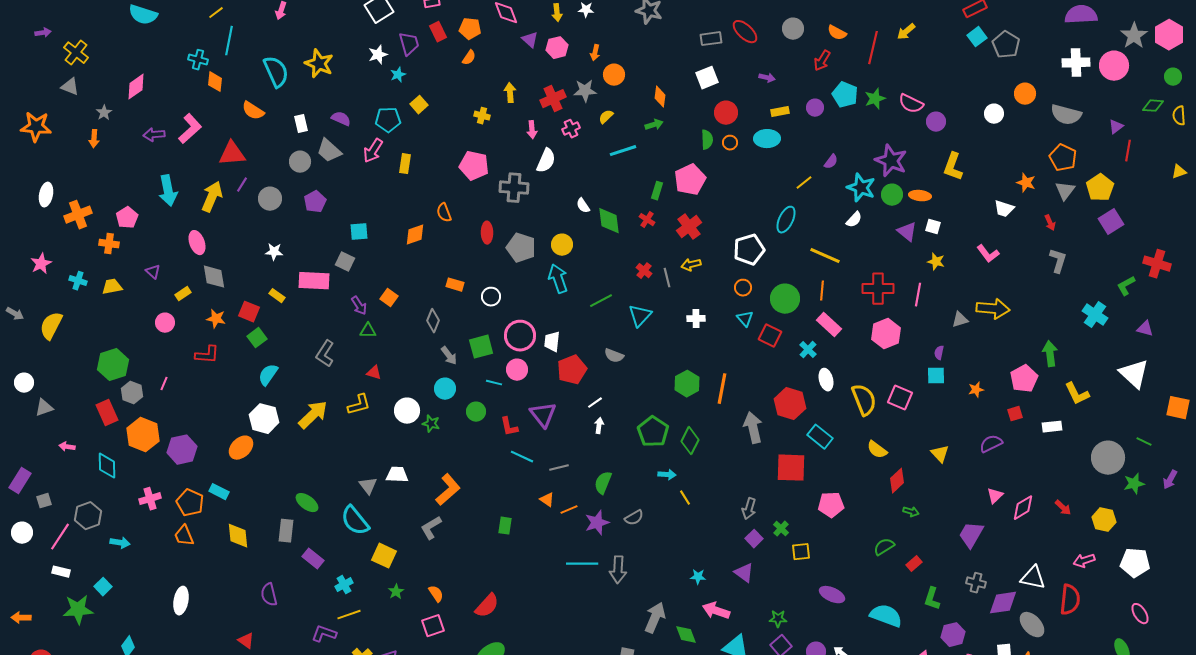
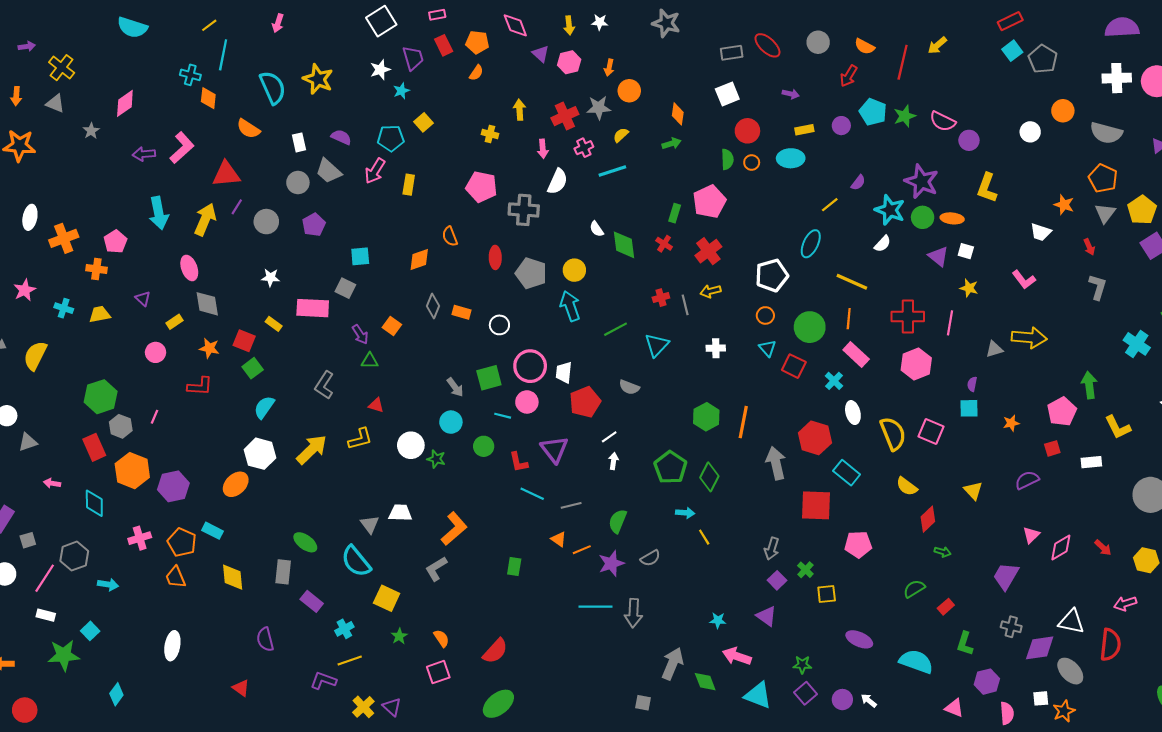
orange arrow: (94, 139) -> (16, 96), moved
cyan line: (623, 151) -> (612, 171), moved
red cross: (644, 271) -> (661, 298), turned 35
gray diamond: (433, 321) -> (433, 306), moved

